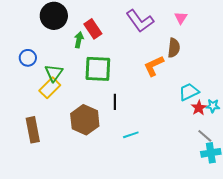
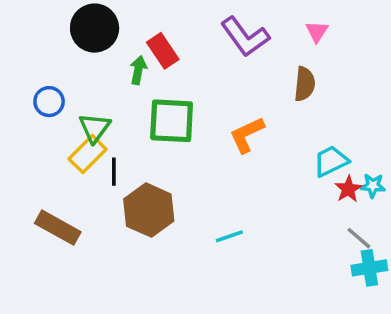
orange L-shape: (154, 66) -> (247, 135), moved
black line: (115, 102) -> (114, 172), moved
brown rectangle: (33, 130) -> (58, 228), turned -50

